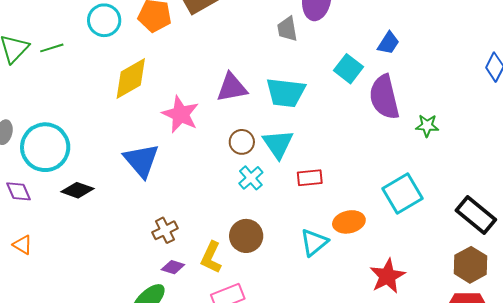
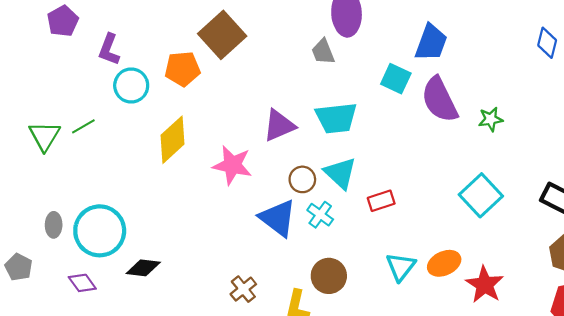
blue trapezoid: (388, 43) -> (431, 43), size x1.5
blue triangle: (141, 160) -> (278, 218), moved
orange ellipse: (349, 222) -> (444, 263), moved

